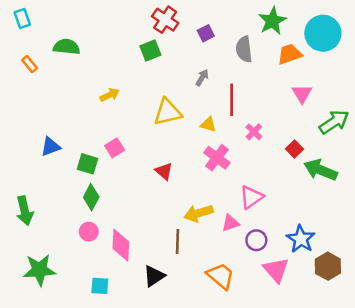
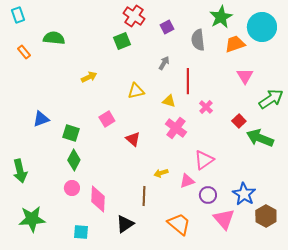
yellow triangle: (168, 112) -> (136, 91), size x0.7
pink square: (115, 148) -> (107, 119), moved
yellow arrow: (198, 213) -> (161, 173), size x0.6

